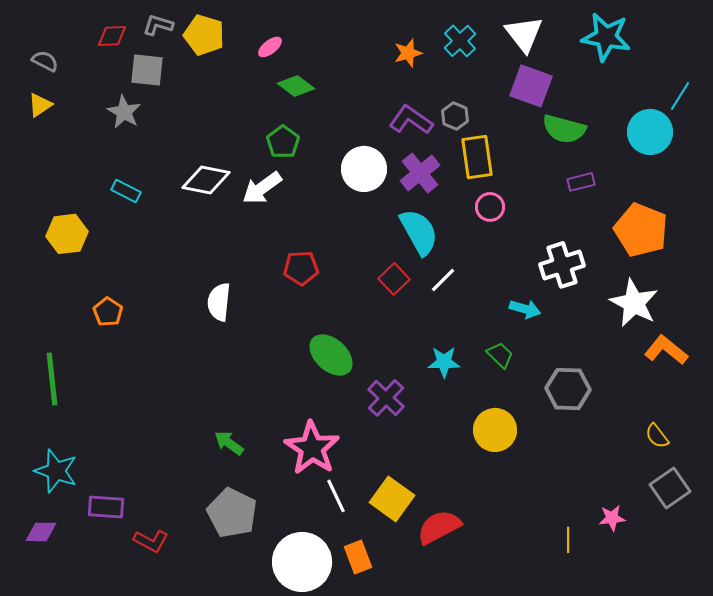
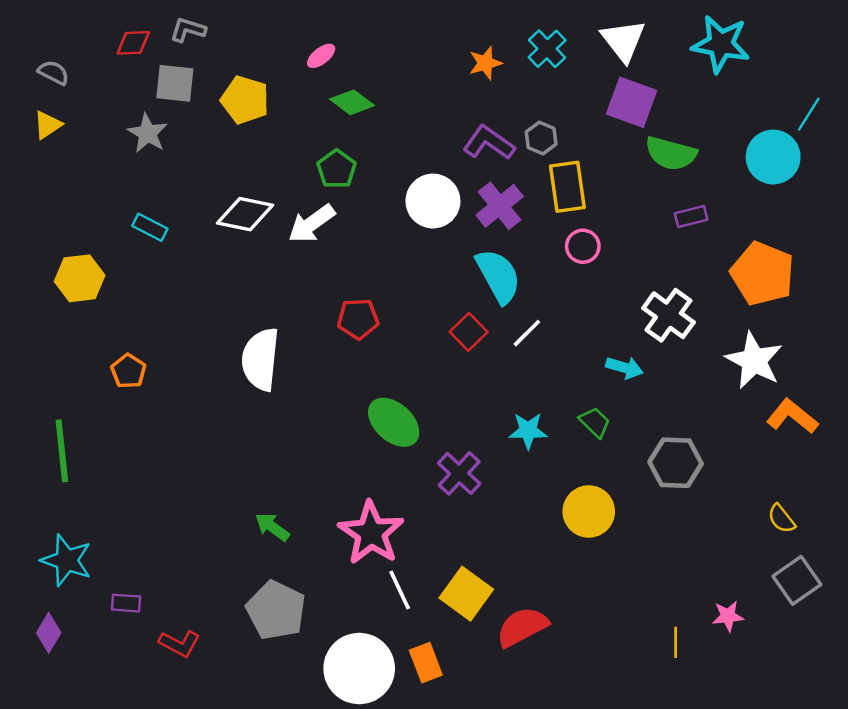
yellow pentagon: (204, 35) -> (245, 100), moved
white cross: (562, 265) -> (668, 315), turned -36
white semicircle: (219, 302) -> (260, 359), size x1.4
purple rectangle: (106, 507) -> (126, 603), size x0.7
purple diamond: (41, 532) -> (49, 633), turned -60

